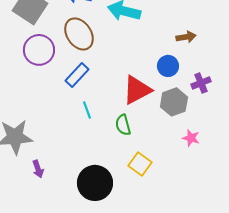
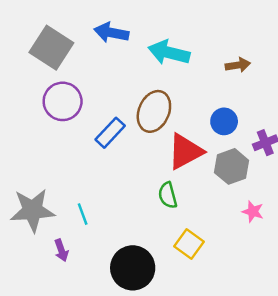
brown ellipse: (79, 34) -> (154, 111), moved, turned 56
brown arrow: (186, 37) -> (238, 65), moved
cyan line: (87, 110) -> (83, 214), moved

